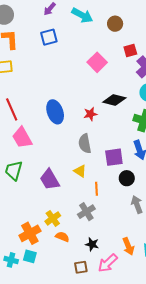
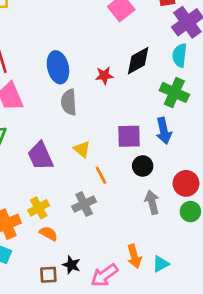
black diamond: (114, 100) -> (138, 61), turned -50
gray semicircle: (85, 144) -> (69, 102), moved
orange line: (97, 189) -> (101, 175), turned -32
black star: (92, 244) -> (71, 265), moved
brown square: (81, 267) -> (48, 275), moved

